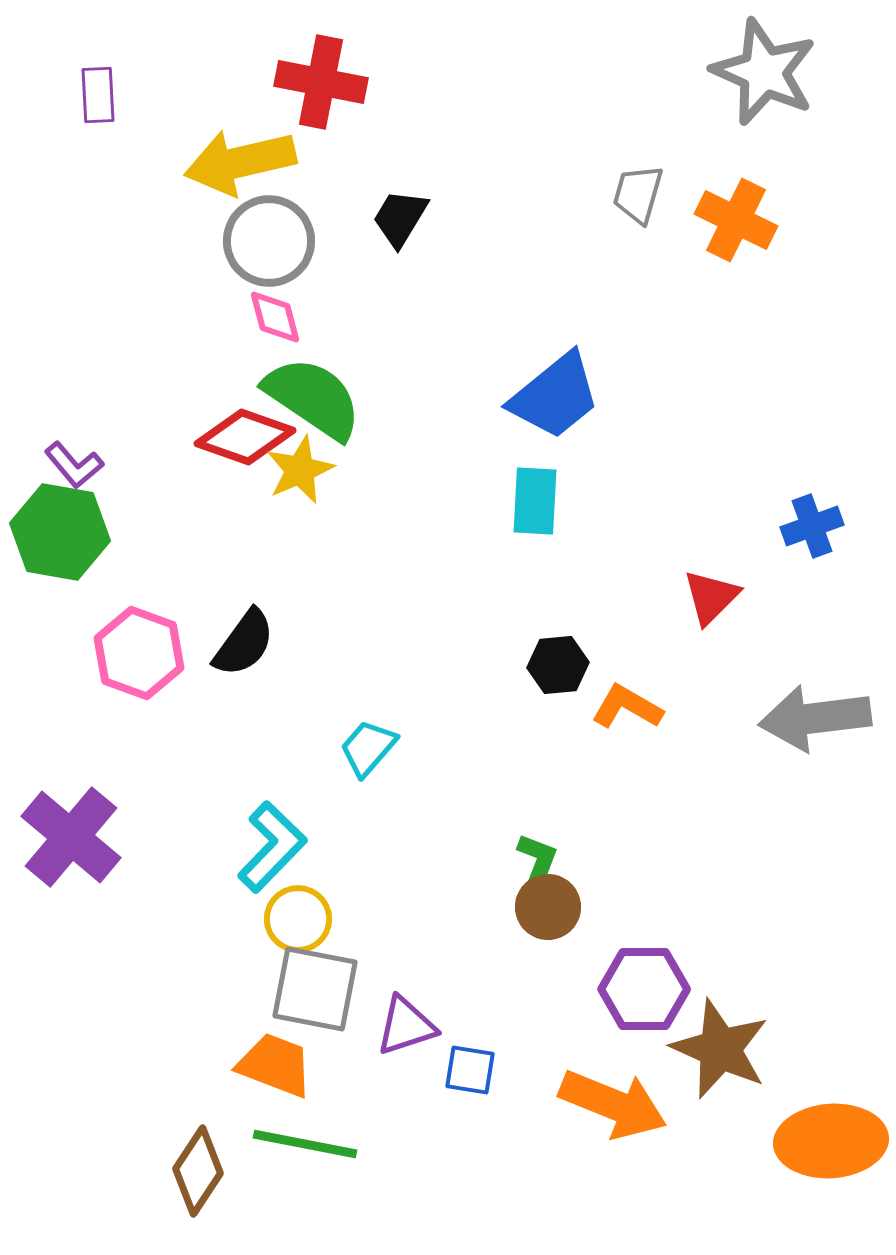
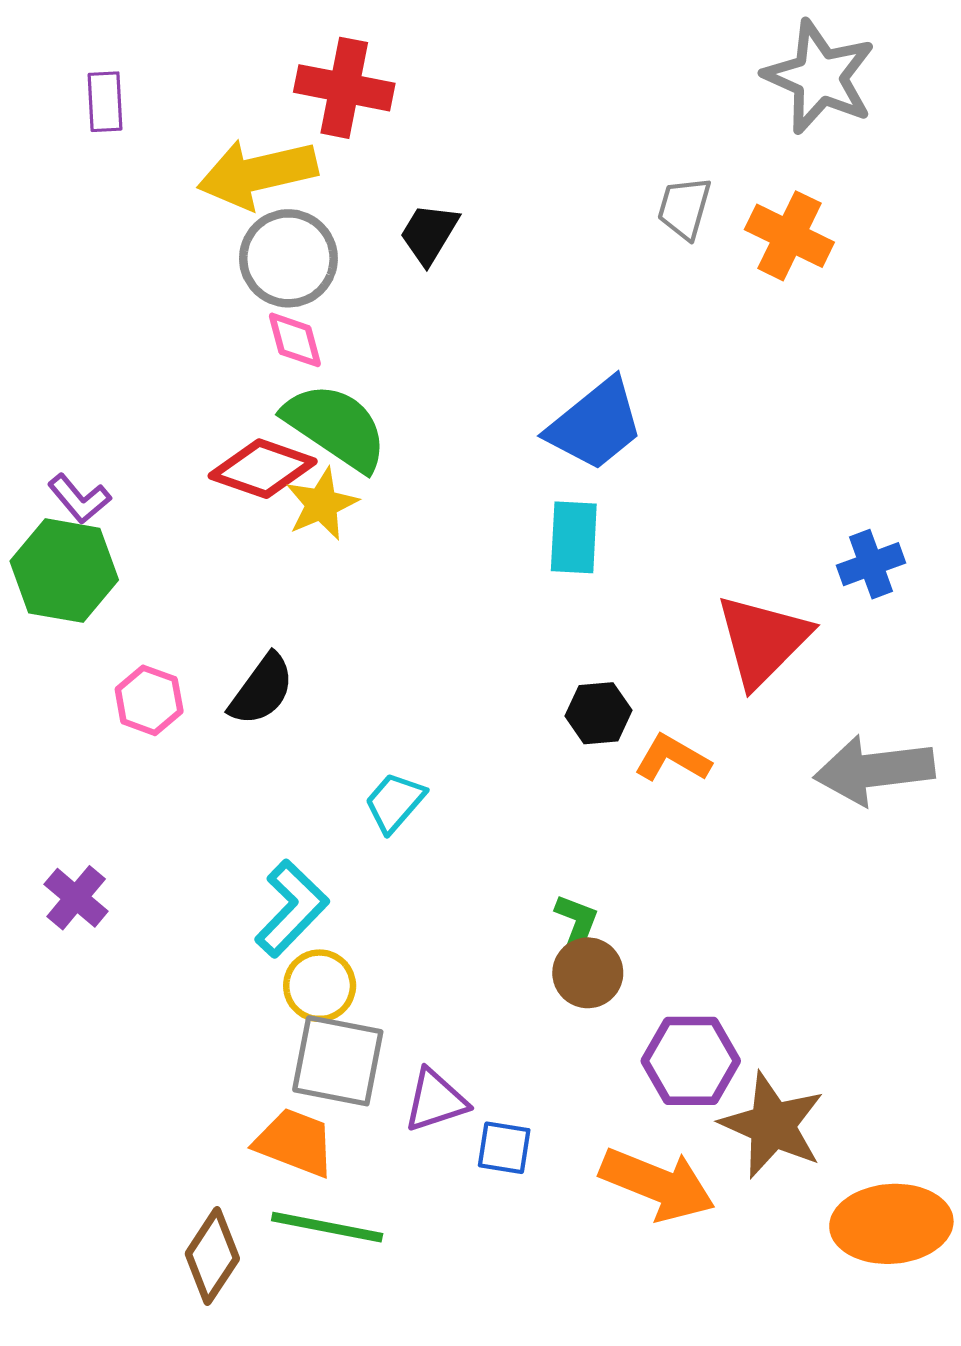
red triangle: (711, 597) -> (763, 640), size x1.6
pink hexagon: (139, 653) -> (149, 700), size x0.7
purple cross: (71, 837) -> (76, 898), size x0.6

